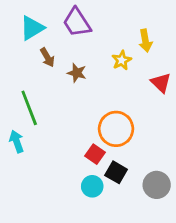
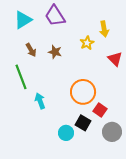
brown arrow: (47, 57) -> (31, 50), moved
cyan arrow: (17, 141) -> (40, 101), moved
red square: (95, 154) -> (100, 110), moved

